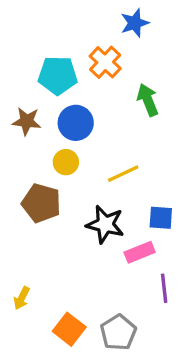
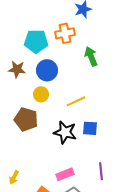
orange cross: (105, 62) -> (65, 33), turned 36
blue square: (161, 218) -> (90, 128), moved
pink rectangle: (140, 252) -> (65, 174), moved

